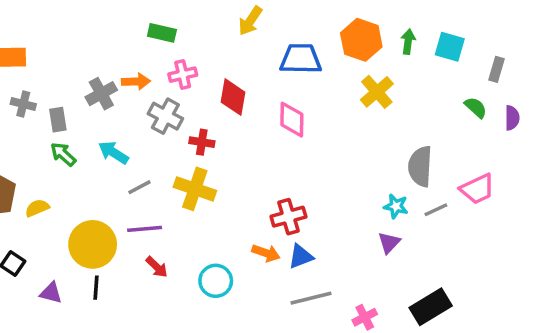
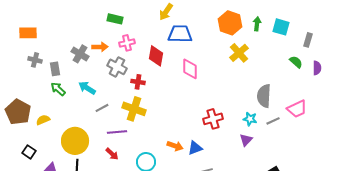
blue trapezoid: (301, 59) -> (180, 34), moved
gray cross: (101, 94) -> (80, 54), turned -30
red cross: (288, 217) -> (213, 119), moved
purple line: (145, 229) -> (117, 132), moved

